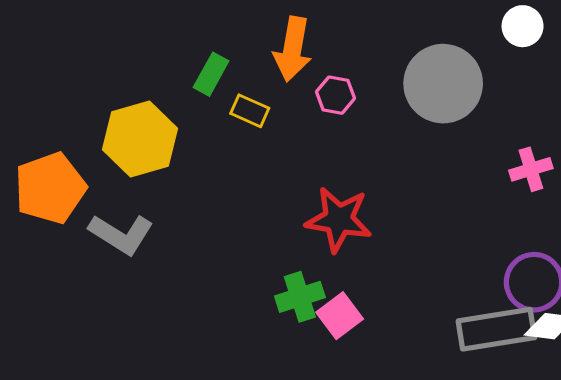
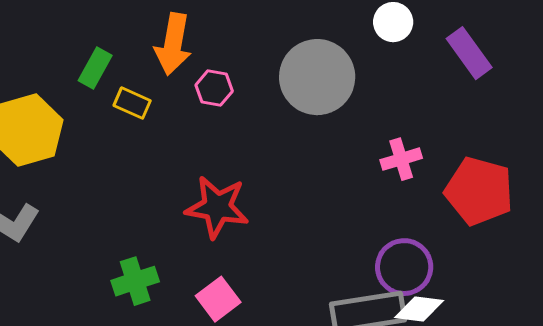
green cross: (300, 297) -> (135, 281), moved

